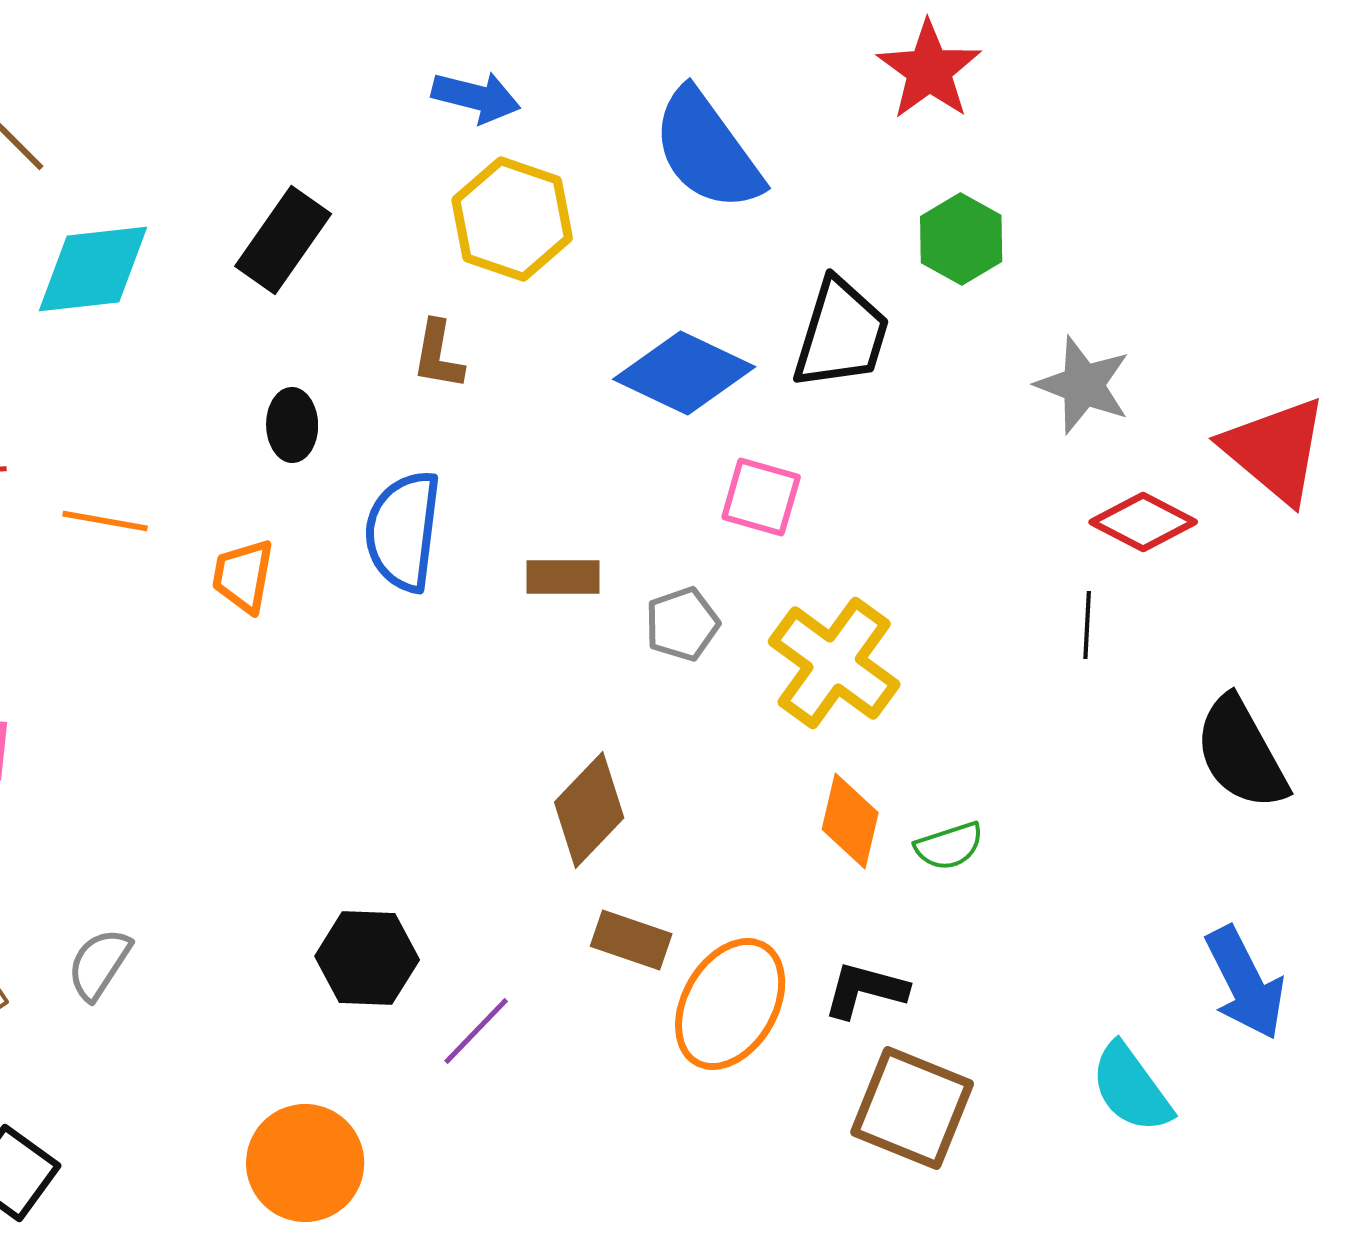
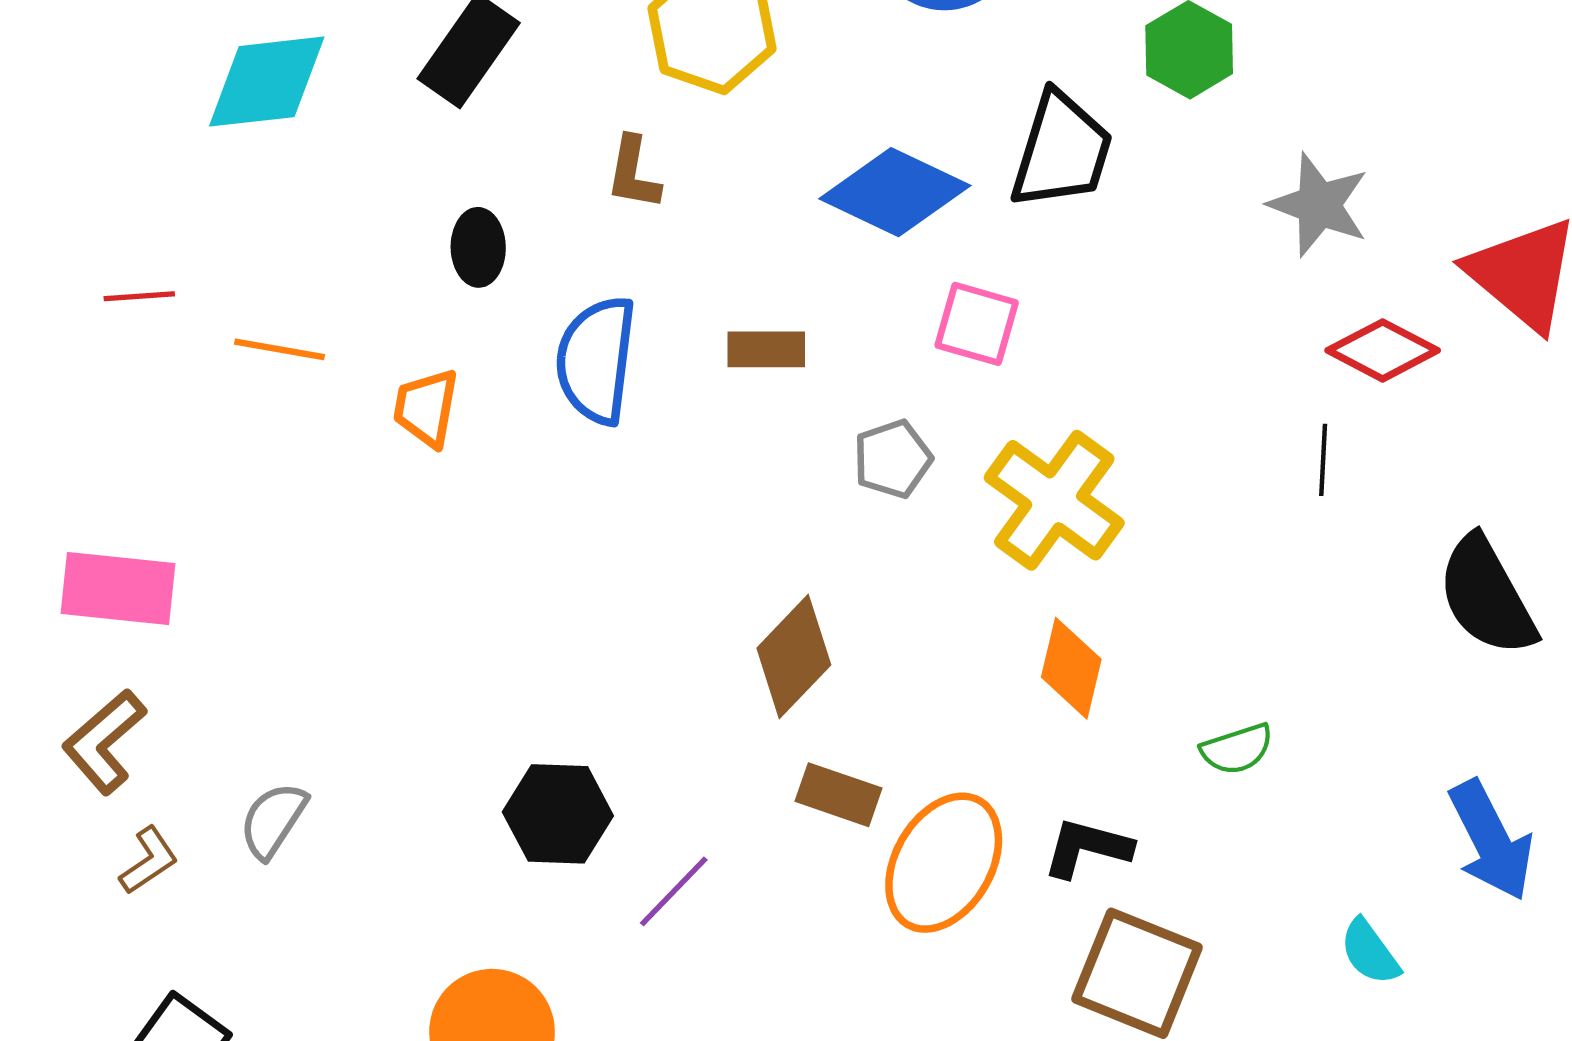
brown rectangle: (563, 577) -> (766, 349), moved
green semicircle: (949, 846) -> (1237, 749), moved
cyan semicircle: (1131, 1088) -> (1370, 952), size x0.7

